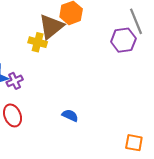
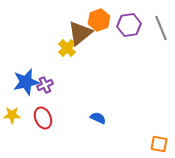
purple hexagon: (123, 40) -> (129, 25), moved
yellow cross: (38, 42) -> (67, 48), turned 30

